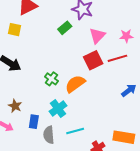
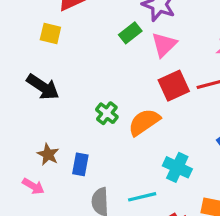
pink triangle: (97, 36) -> (164, 45), moved
cyan cross: (58, 109) -> (177, 167), moved, turned -30
blue rectangle: (34, 122) -> (80, 164), moved

